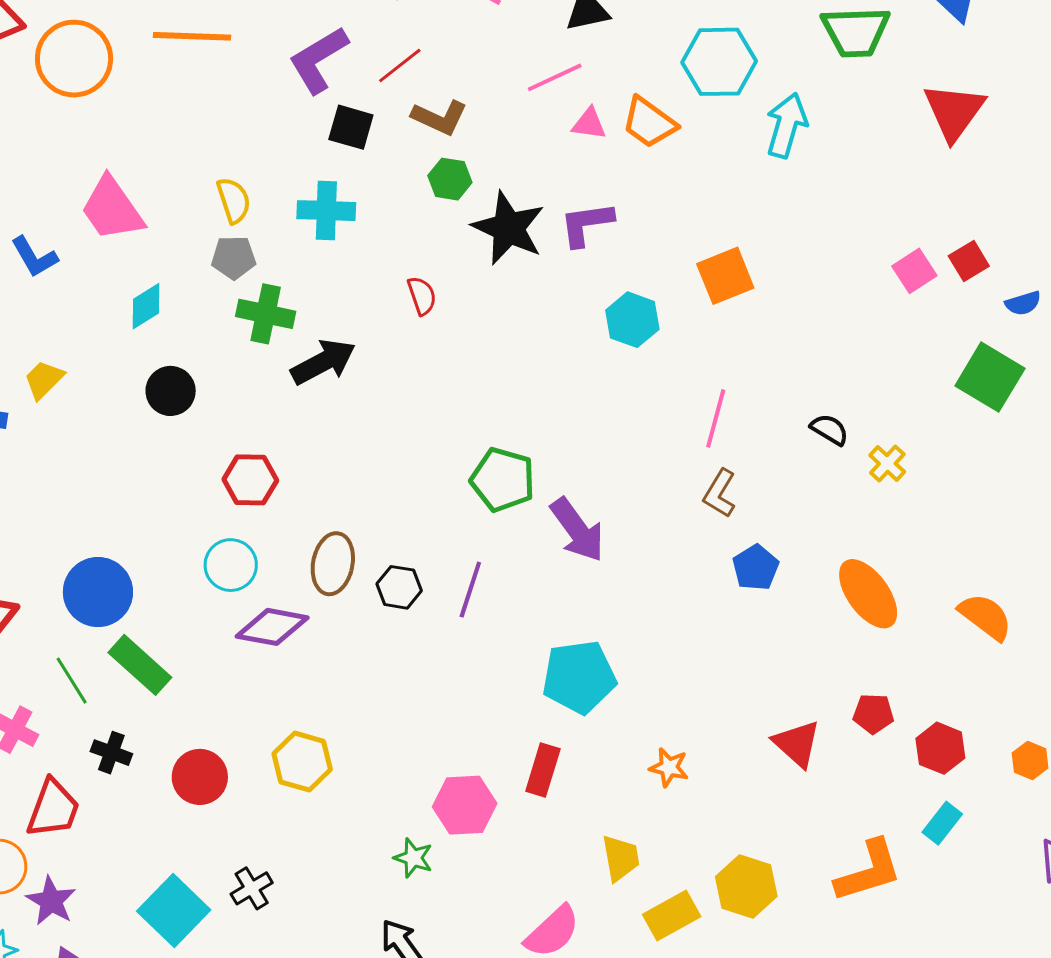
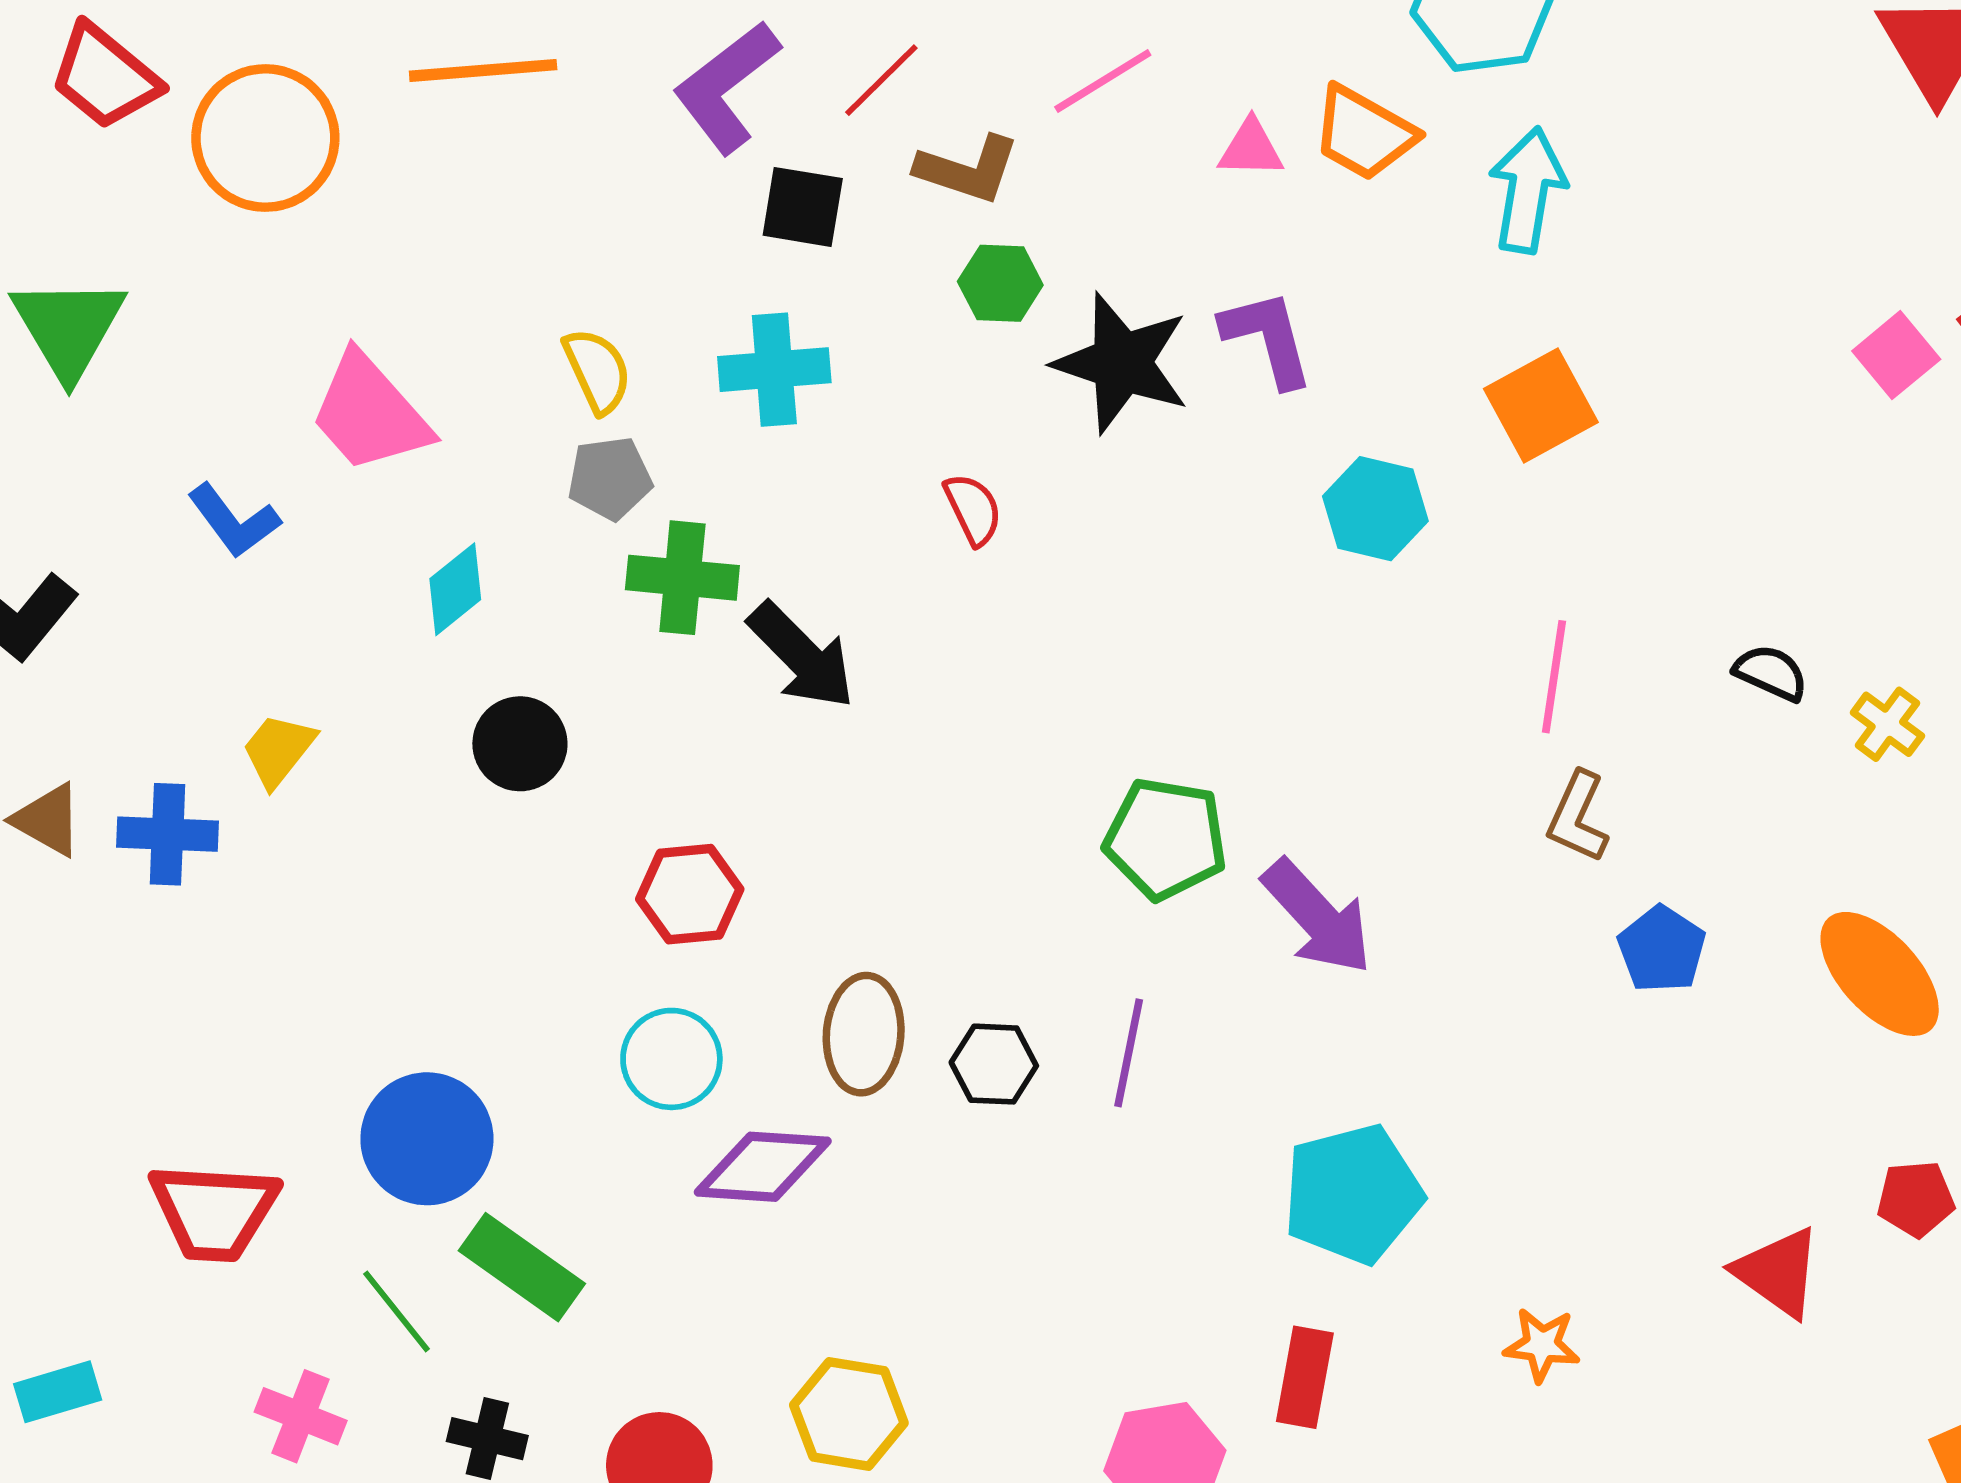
pink line: (555, 77) -> (1103, 81), moved
cyan arrow: (786, 125) -> (1528, 190), moved
purple L-shape: (586, 224) -> (1268, 338), turned 90
black arrow: (323, 362) -> (802, 656), turned 80

